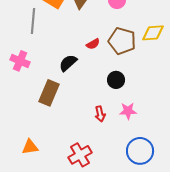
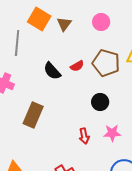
black semicircle: (68, 63) -> (52, 71), moved, turned -90

